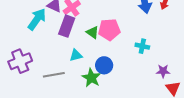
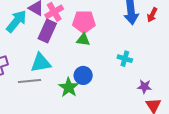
pink pentagon: (109, 30) -> (84, 22), moved
green triangle: (93, 32) -> (83, 40), moved, turned -32
cyan triangle: (76, 55) -> (41, 63), moved, size x1.5

